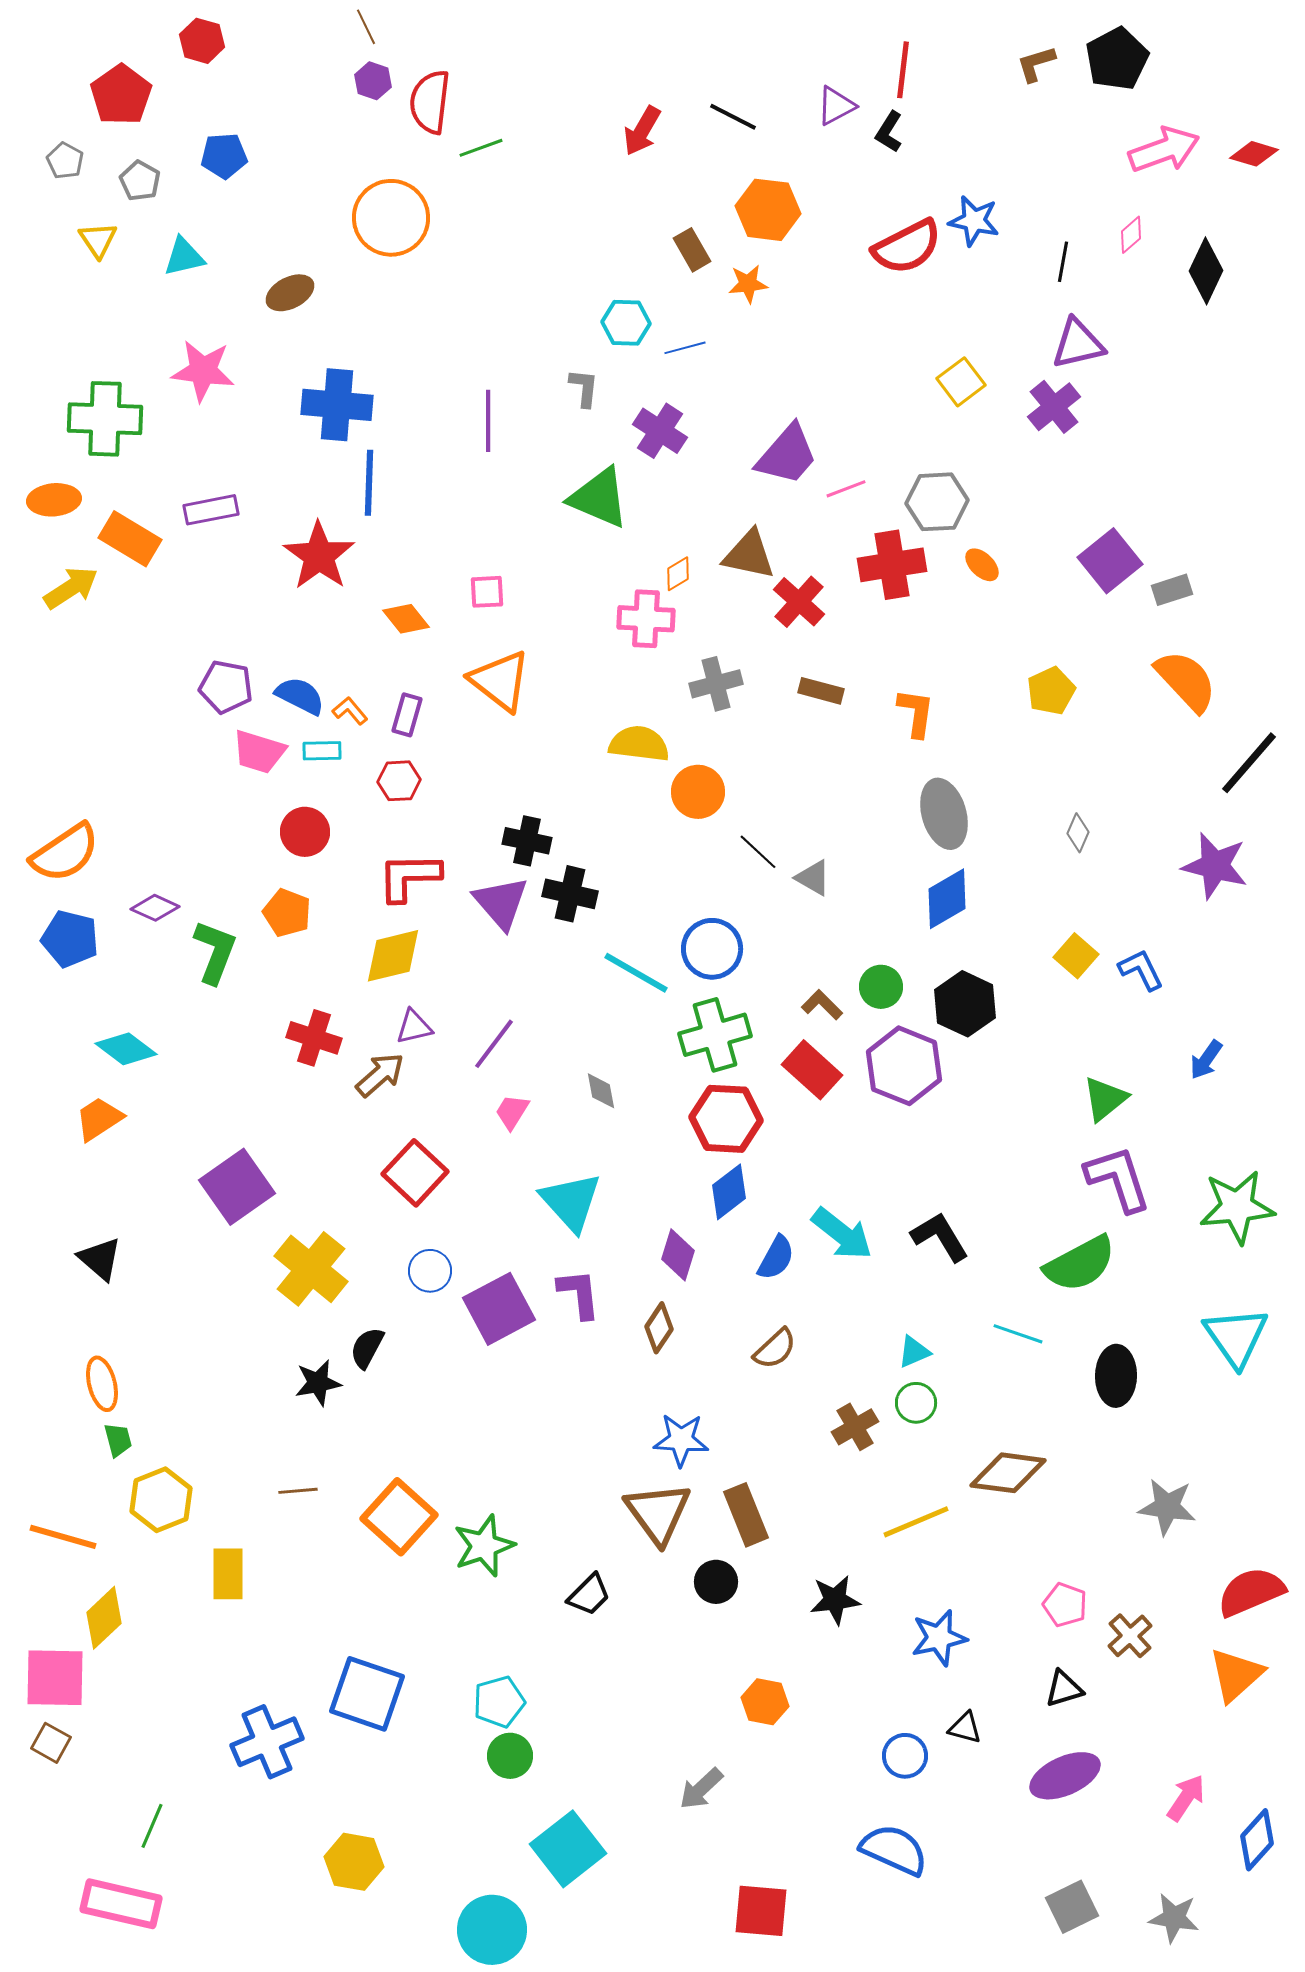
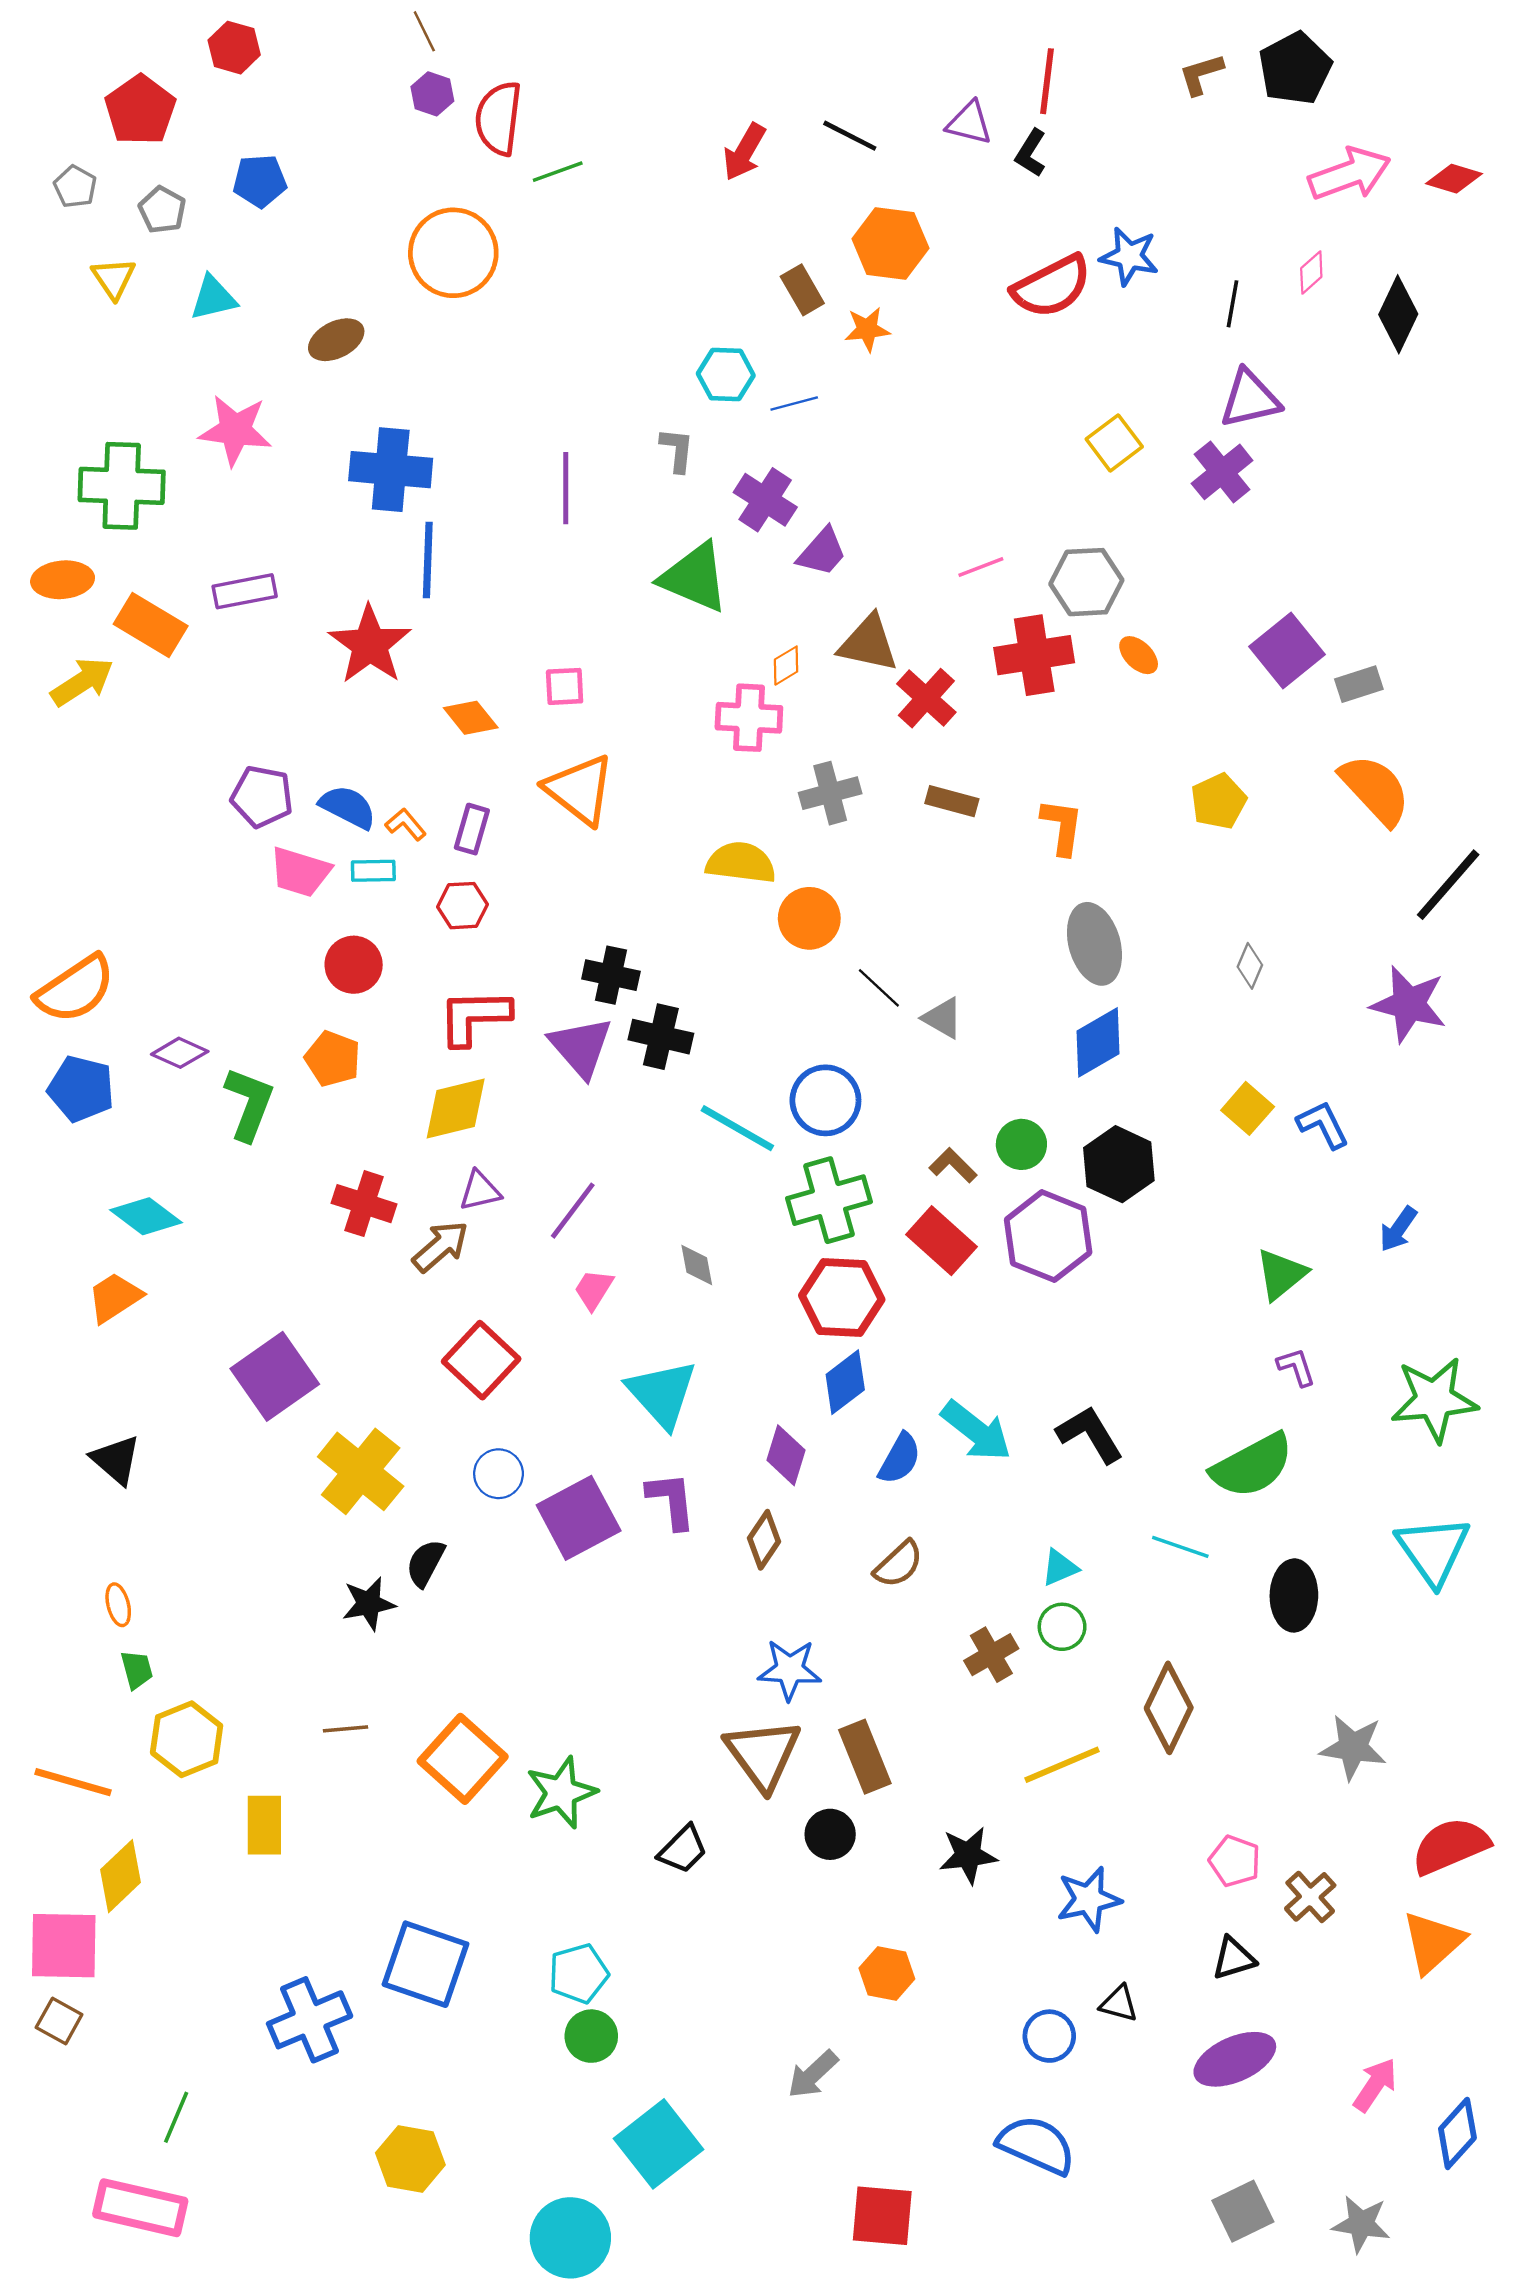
purple triangle: (836, 106) -> (969, 123), turned 42
purple trapezoid: (787, 455) -> (822, 552), moved, size x0.7
purple L-shape: (1118, 1179) -> (1296, 1367), size x0.5
orange ellipse: (102, 1384) -> (118, 1605), size x0.7
brown diamond: (1008, 1473) -> (1169, 1708), turned -72

